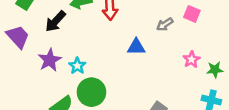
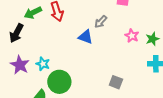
gray arrow: (165, 24) -> (101, 22), moved
blue triangle: (136, 47) -> (86, 37), turned 35

